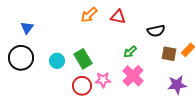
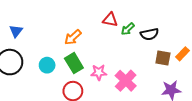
orange arrow: (89, 15) -> (73, 37), moved
green arrow: (130, 52) -> (128, 29), moved
pink star: (103, 80) -> (99, 72), moved

